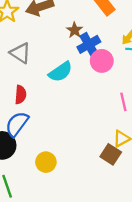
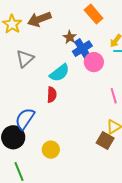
gray triangle: (20, 53) -> (25, 59), turned 48
red semicircle: (21, 95) -> (52, 95), moved

